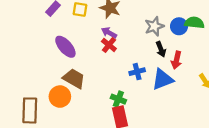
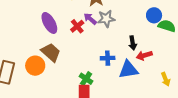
gray star: (154, 26) -> (106, 19), moved
blue circle: (179, 26) -> (154, 15), moved
red cross: (109, 45) -> (77, 26), moved
red arrow: (176, 60) -> (144, 55), turned 49

